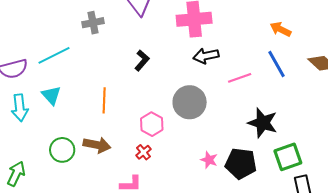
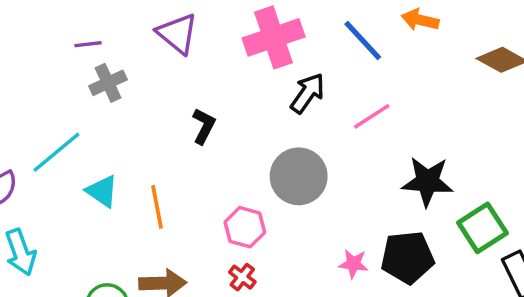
black arrow: (206, 56) -> (308, 93), turned 150
blue line: (276, 64) -> (363, 40), moved
cyan triangle: (51, 95) -> (102, 191), moved

